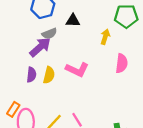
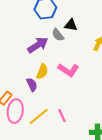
gray semicircle: (49, 34) -> (58, 35), moved, turned 64
purple semicircle: (31, 75) -> (32, 85), moved, turned -40

